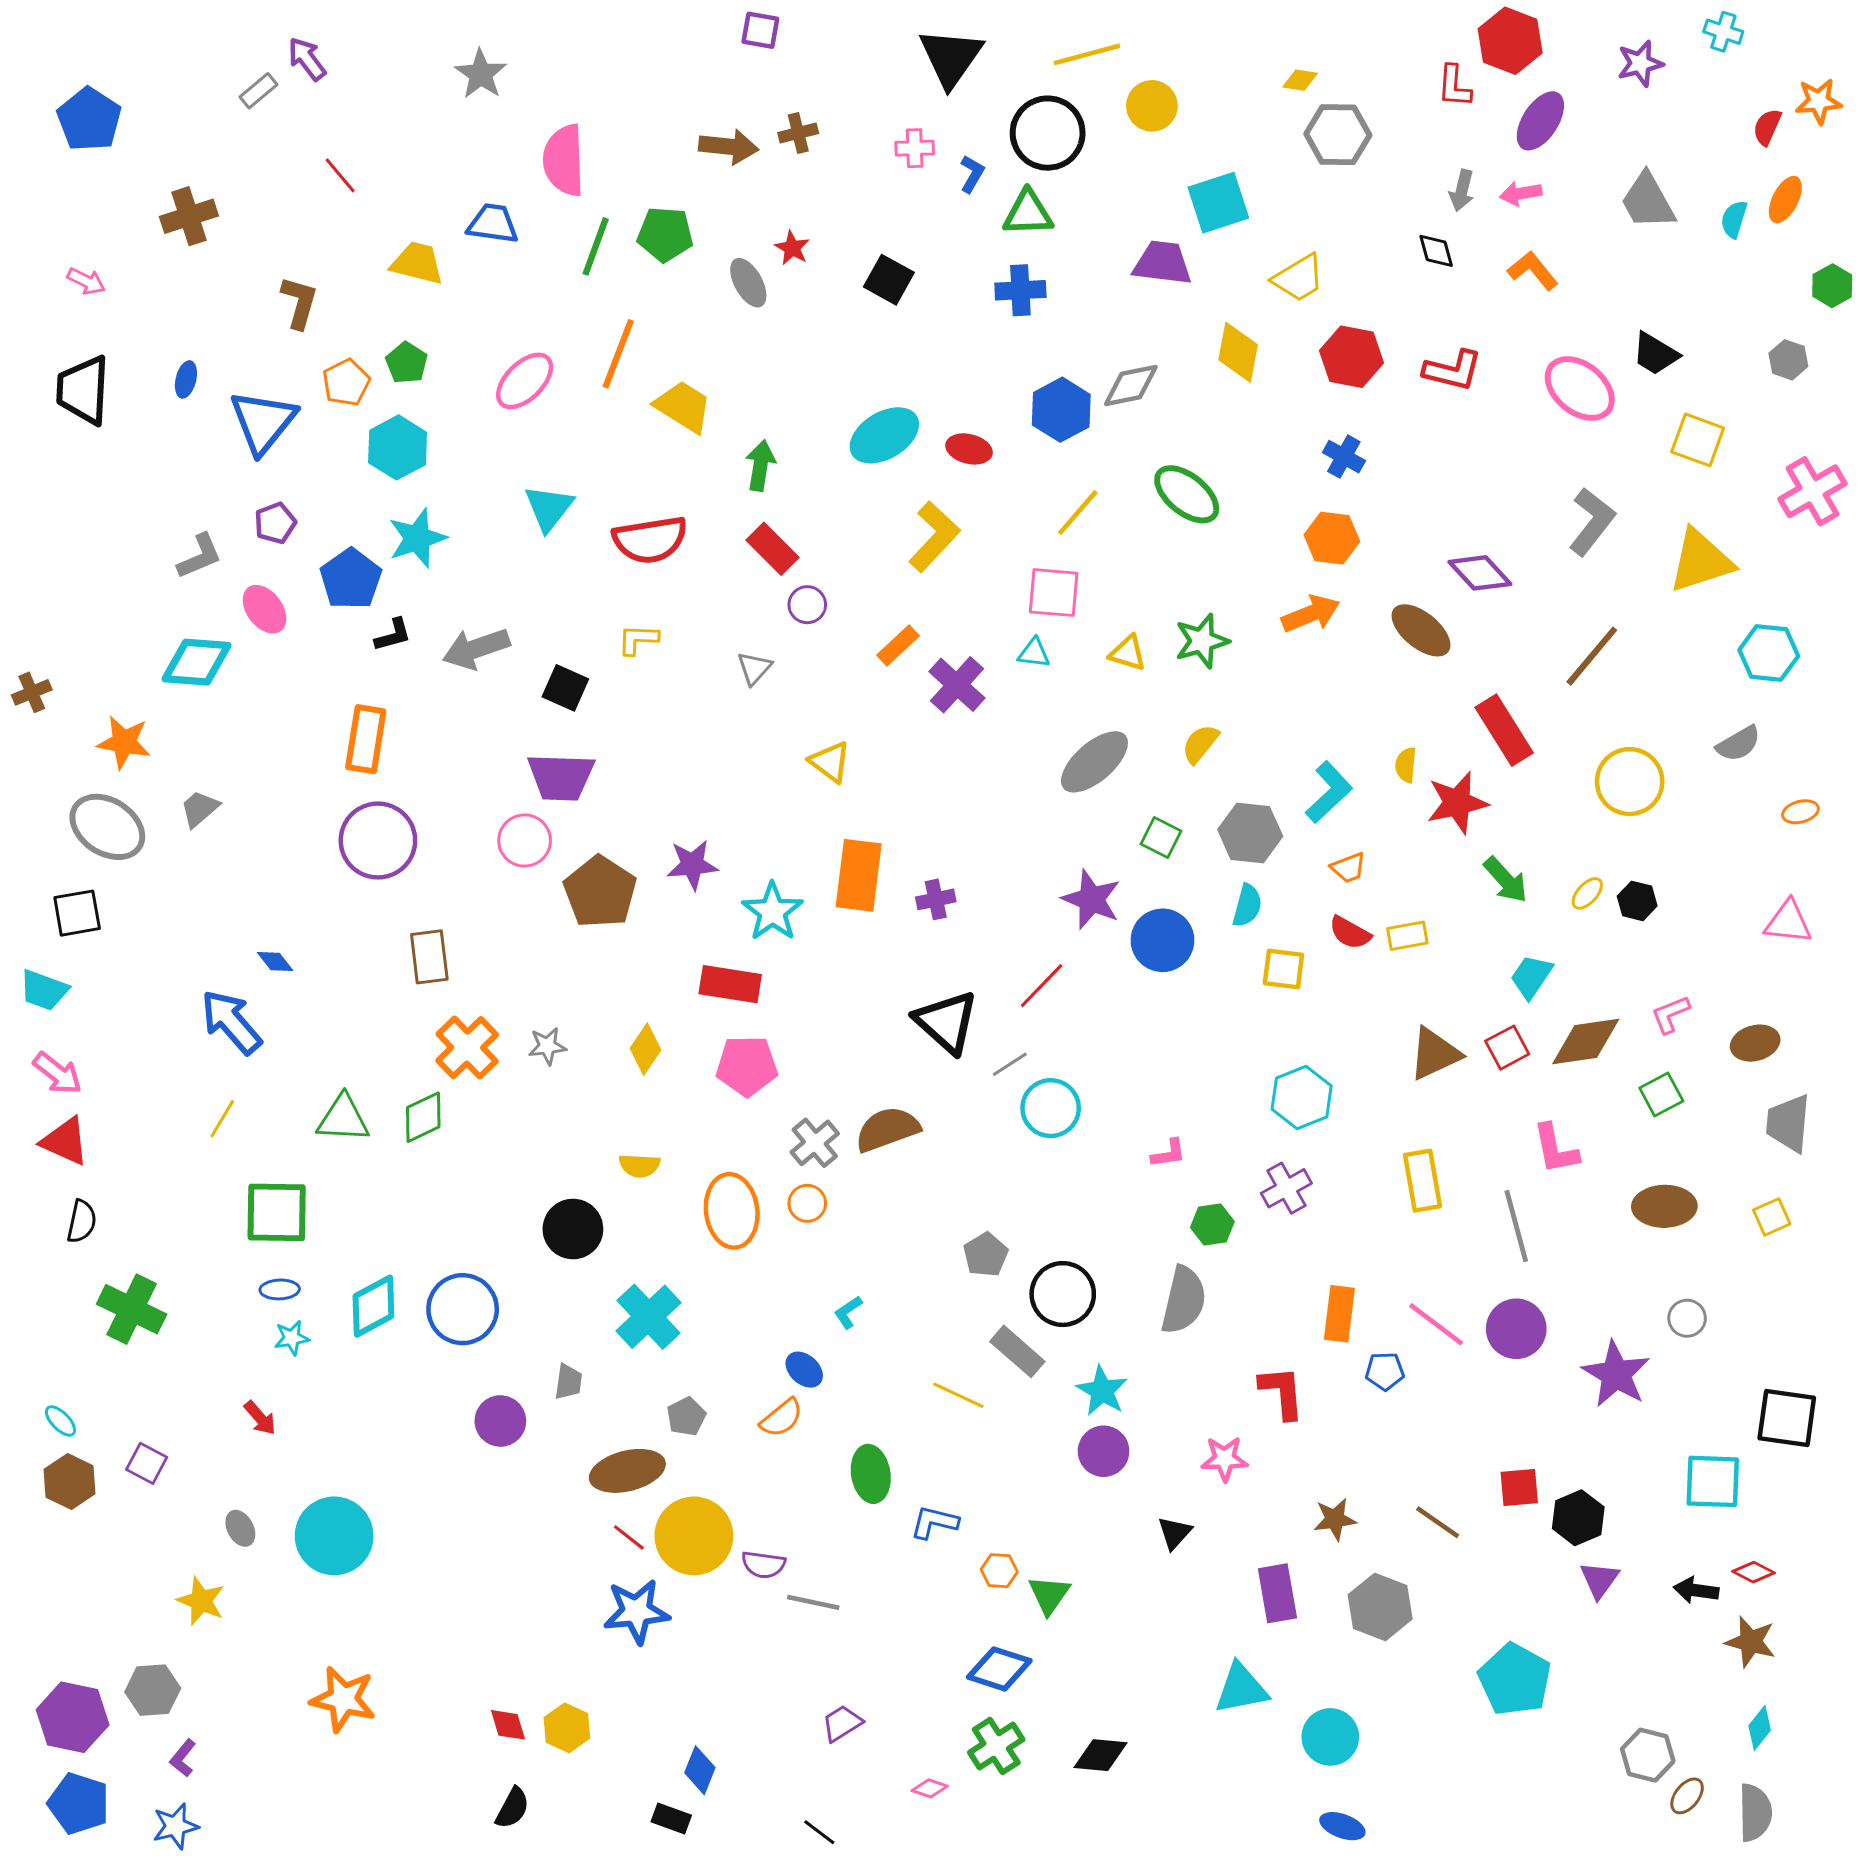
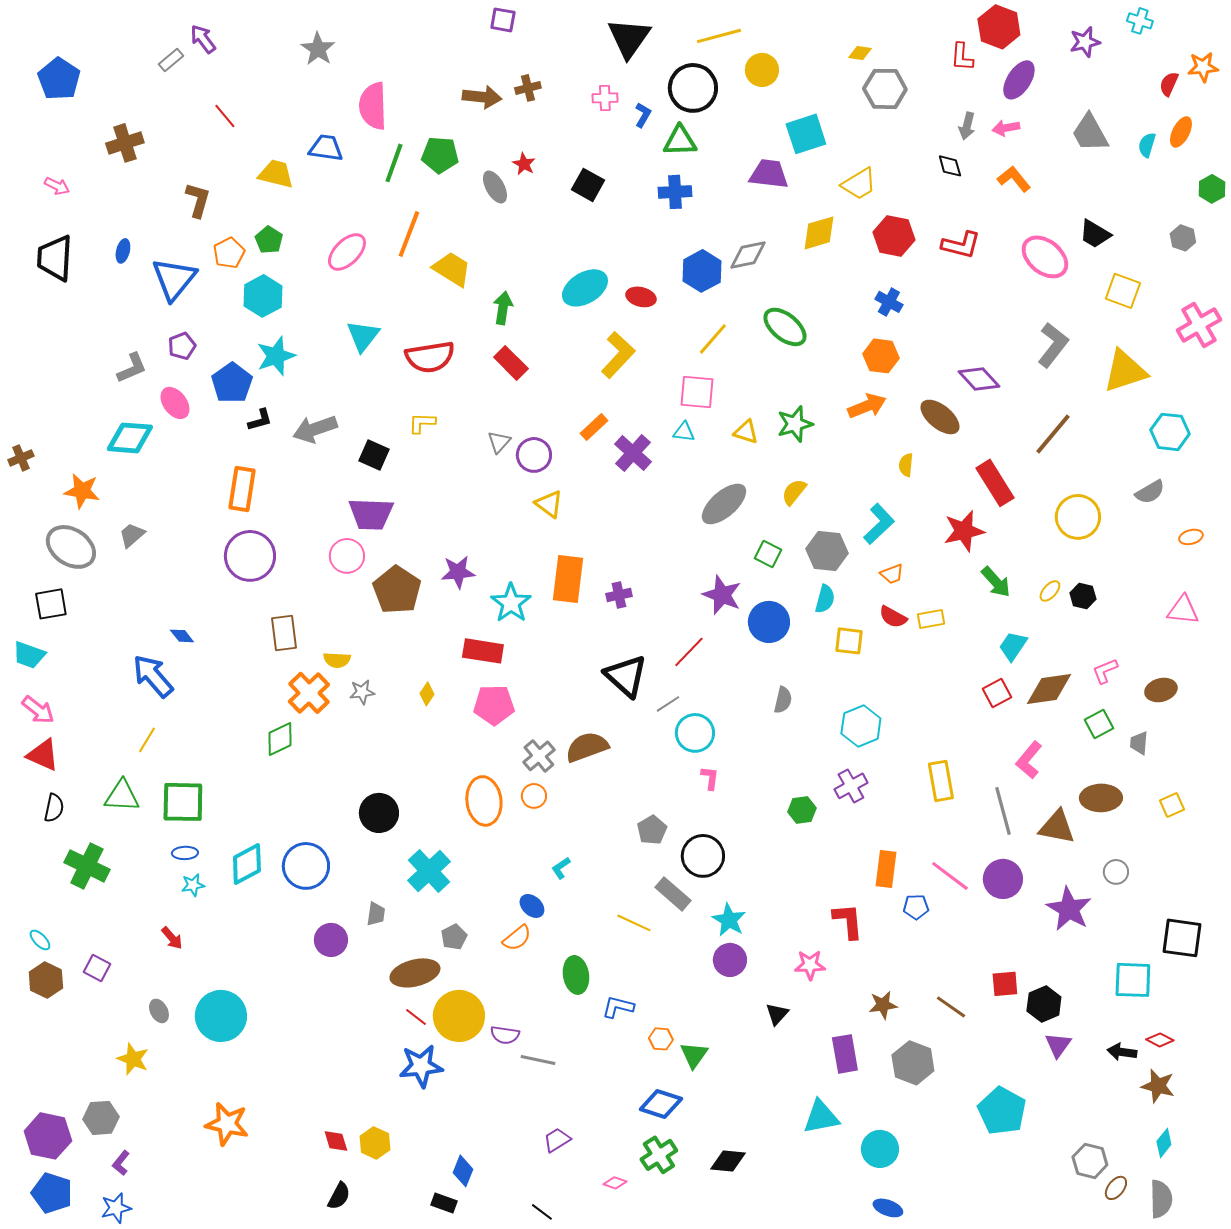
yellow diamond: (1238, 352) -> (819, 233), turned 63
purple circle: (807, 605) -> (534, 455), moved, size x1.4
yellow semicircle: (1406, 765) -> (906, 465), moved
yellow diamond: (645, 1049) -> (427, 694), size x0.7
brown triangle: (1435, 1054) -> (1057, 827), moved, turned 36
green triangle: (343, 1119) -> (122, 796), moved
gray trapezoid: (1788, 1123) -> (1139, 743), moved, size x0.6
pink L-shape: (1556, 1149) -> (1029, 760), turned 51
pink L-shape: (1169, 1153) -> (710, 778), moved, turned -75
yellow semicircle: (639, 1166) -> (337, 660), moved
gray semicircle: (1184, 1300) -> (783, 700), moved, size x0.6

